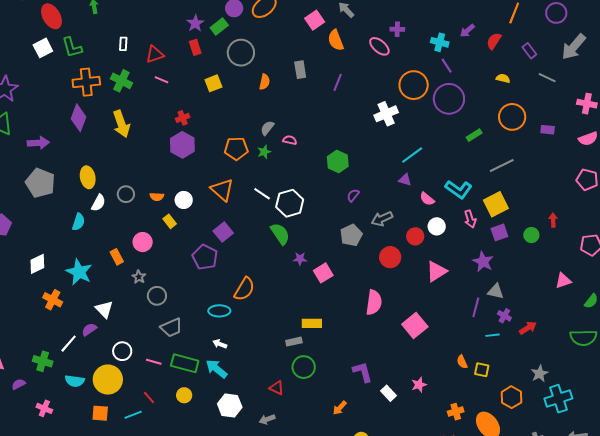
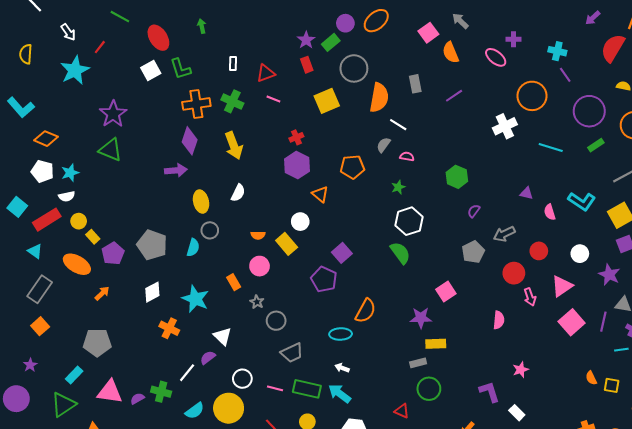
purple arrow: (467, 31) -> (593, 18), moved
red semicircle: (494, 41) -> (613, 48), size x1.6
orange semicircle: (265, 82) -> (379, 98), size x1.8
purple line: (338, 82) -> (454, 96), turned 36
yellow square: (213, 83) -> (327, 101), size x1.4
purple circle: (449, 99) -> (589, 111), moved
purple arrow: (38, 143) -> (176, 170), moved
green star: (264, 152) -> (398, 187), moved
cyan line: (412, 155) -> (551, 147), moved, turned 55
gray pentagon: (40, 183) -> (152, 245), moved
orange triangle: (222, 190) -> (320, 194), moved, size x0.7
gray circle: (126, 194) -> (210, 230), moved
white line: (262, 194) -> (398, 125), moved
orange semicircle: (157, 197) -> (258, 235), moved
pink semicircle: (427, 199) -> (550, 212), turned 35
white semicircle: (98, 203) -> (238, 193), moved
pink arrow: (470, 219) -> (530, 297), moved
yellow rectangle: (170, 221) -> (287, 244), size x1.5
white circle: (437, 226) -> (580, 254), moved
purple star: (300, 259) -> (421, 318), moved, size x1.5
pink semicircle: (374, 302) -> (499, 320), size x0.7
pink square: (415, 325) -> (572, 322), moved
cyan semicircle: (75, 381) -> (195, 411), turned -42
purple semicircle: (18, 384) -> (137, 399), moved
pink star: (419, 385) -> (521, 370), moved

